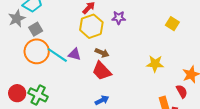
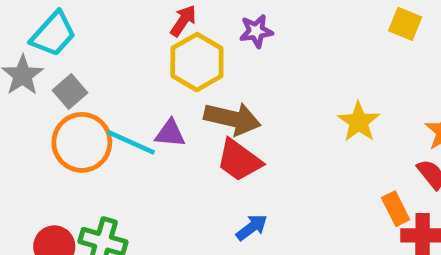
yellow square: (172, 24) -> (405, 24), moved
brown arrow: (102, 53) -> (232, 119), size x1.6
yellow star: (155, 64) -> (359, 122), turned -30

